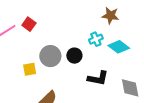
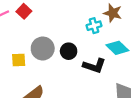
cyan cross: (96, 39) -> (94, 26), moved
black L-shape: (98, 78) -> (94, 66), moved

